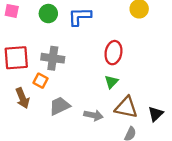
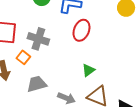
red ellipse: (113, 53) -> (81, 30), moved

